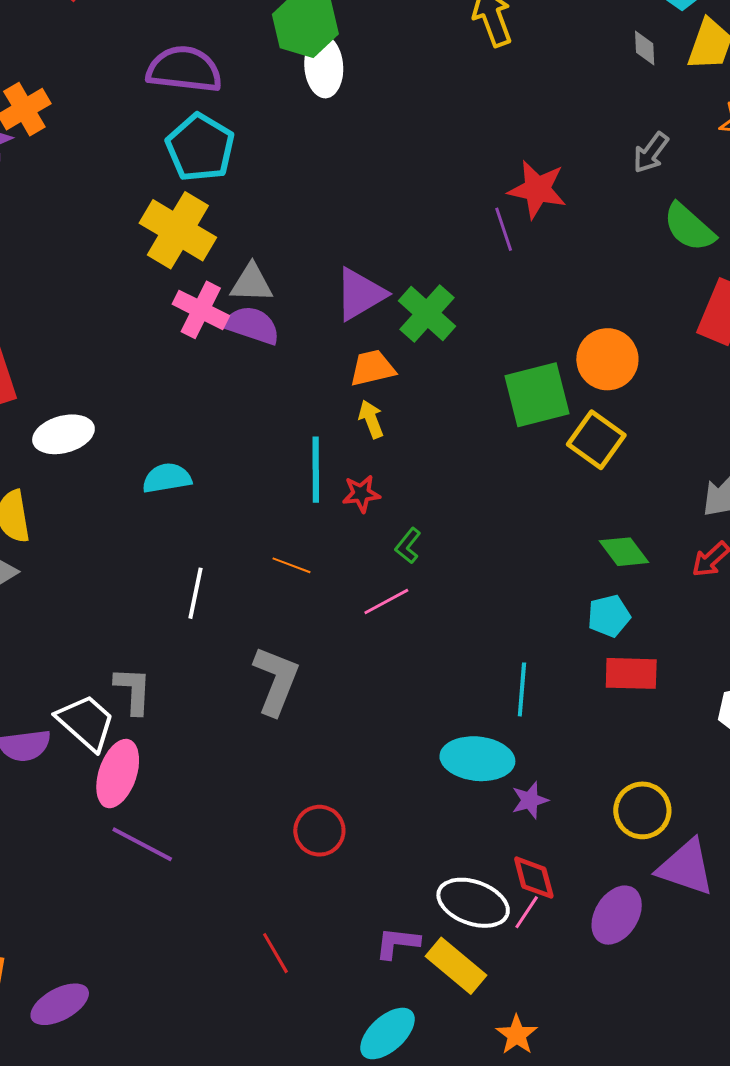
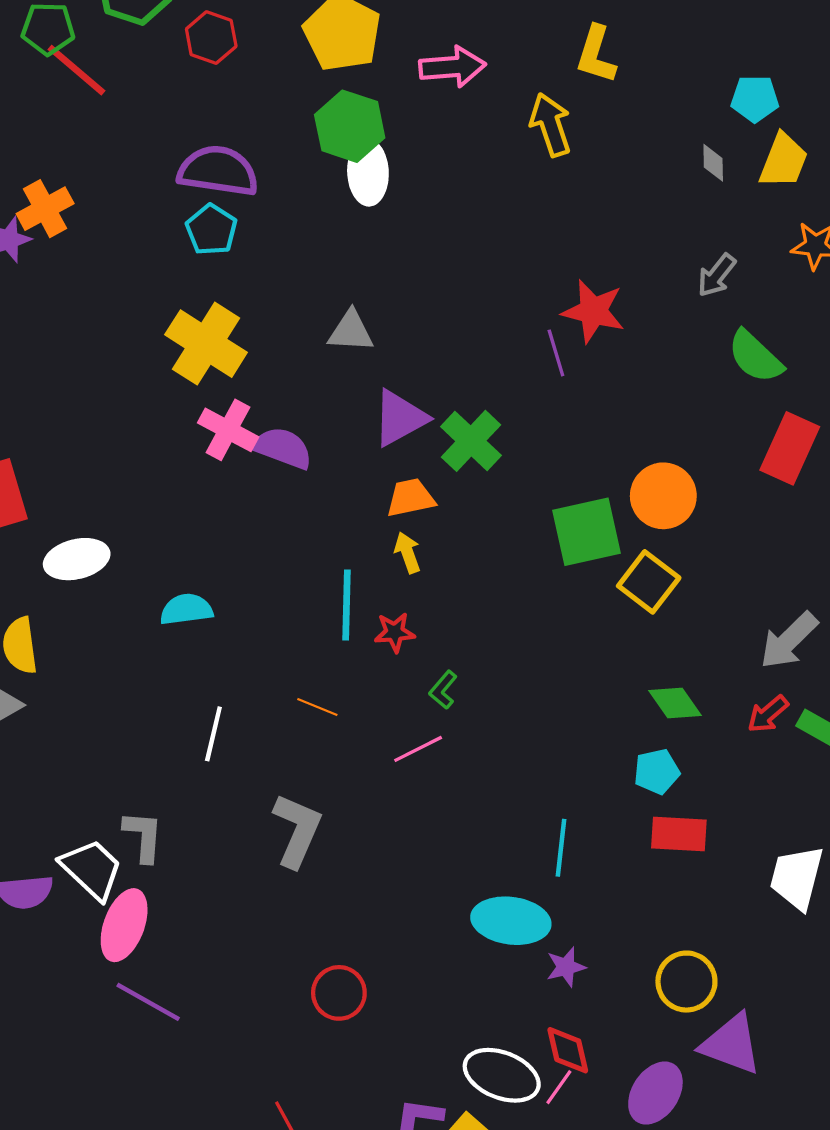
cyan pentagon: (200, 148) -> (211, 230), moved, size x0.7
gray triangle: (252, 283) -> (351, 331), moved

